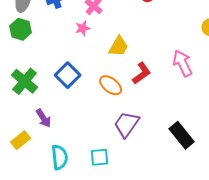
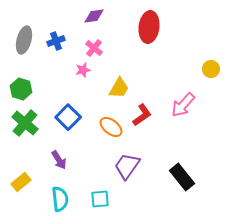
green hexagon: (21, 29) -> (21, 89), moved
pink arrow: (183, 63) -> (183, 105), turned -112
purple arrow: (44, 118) -> (59, 160), moved

